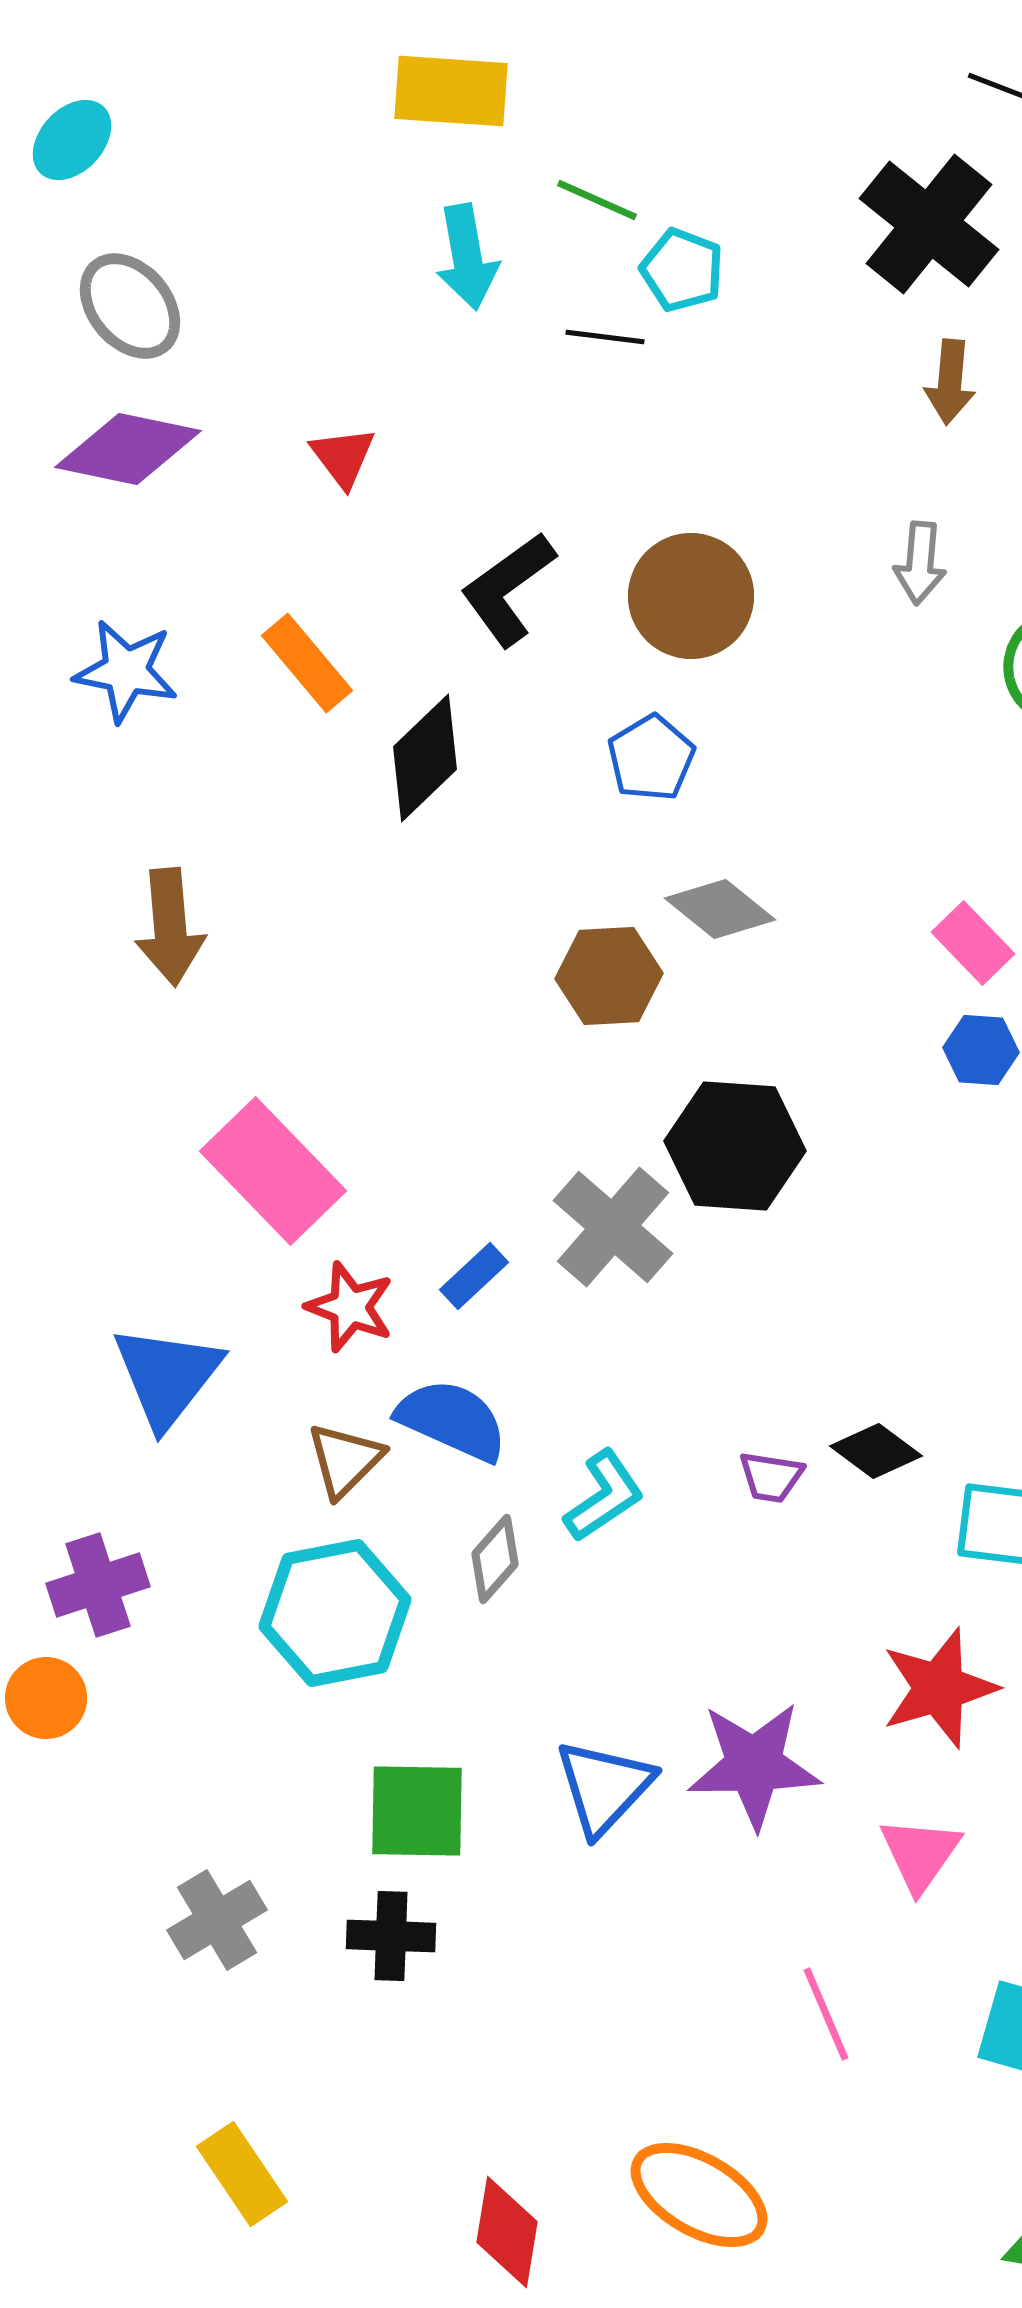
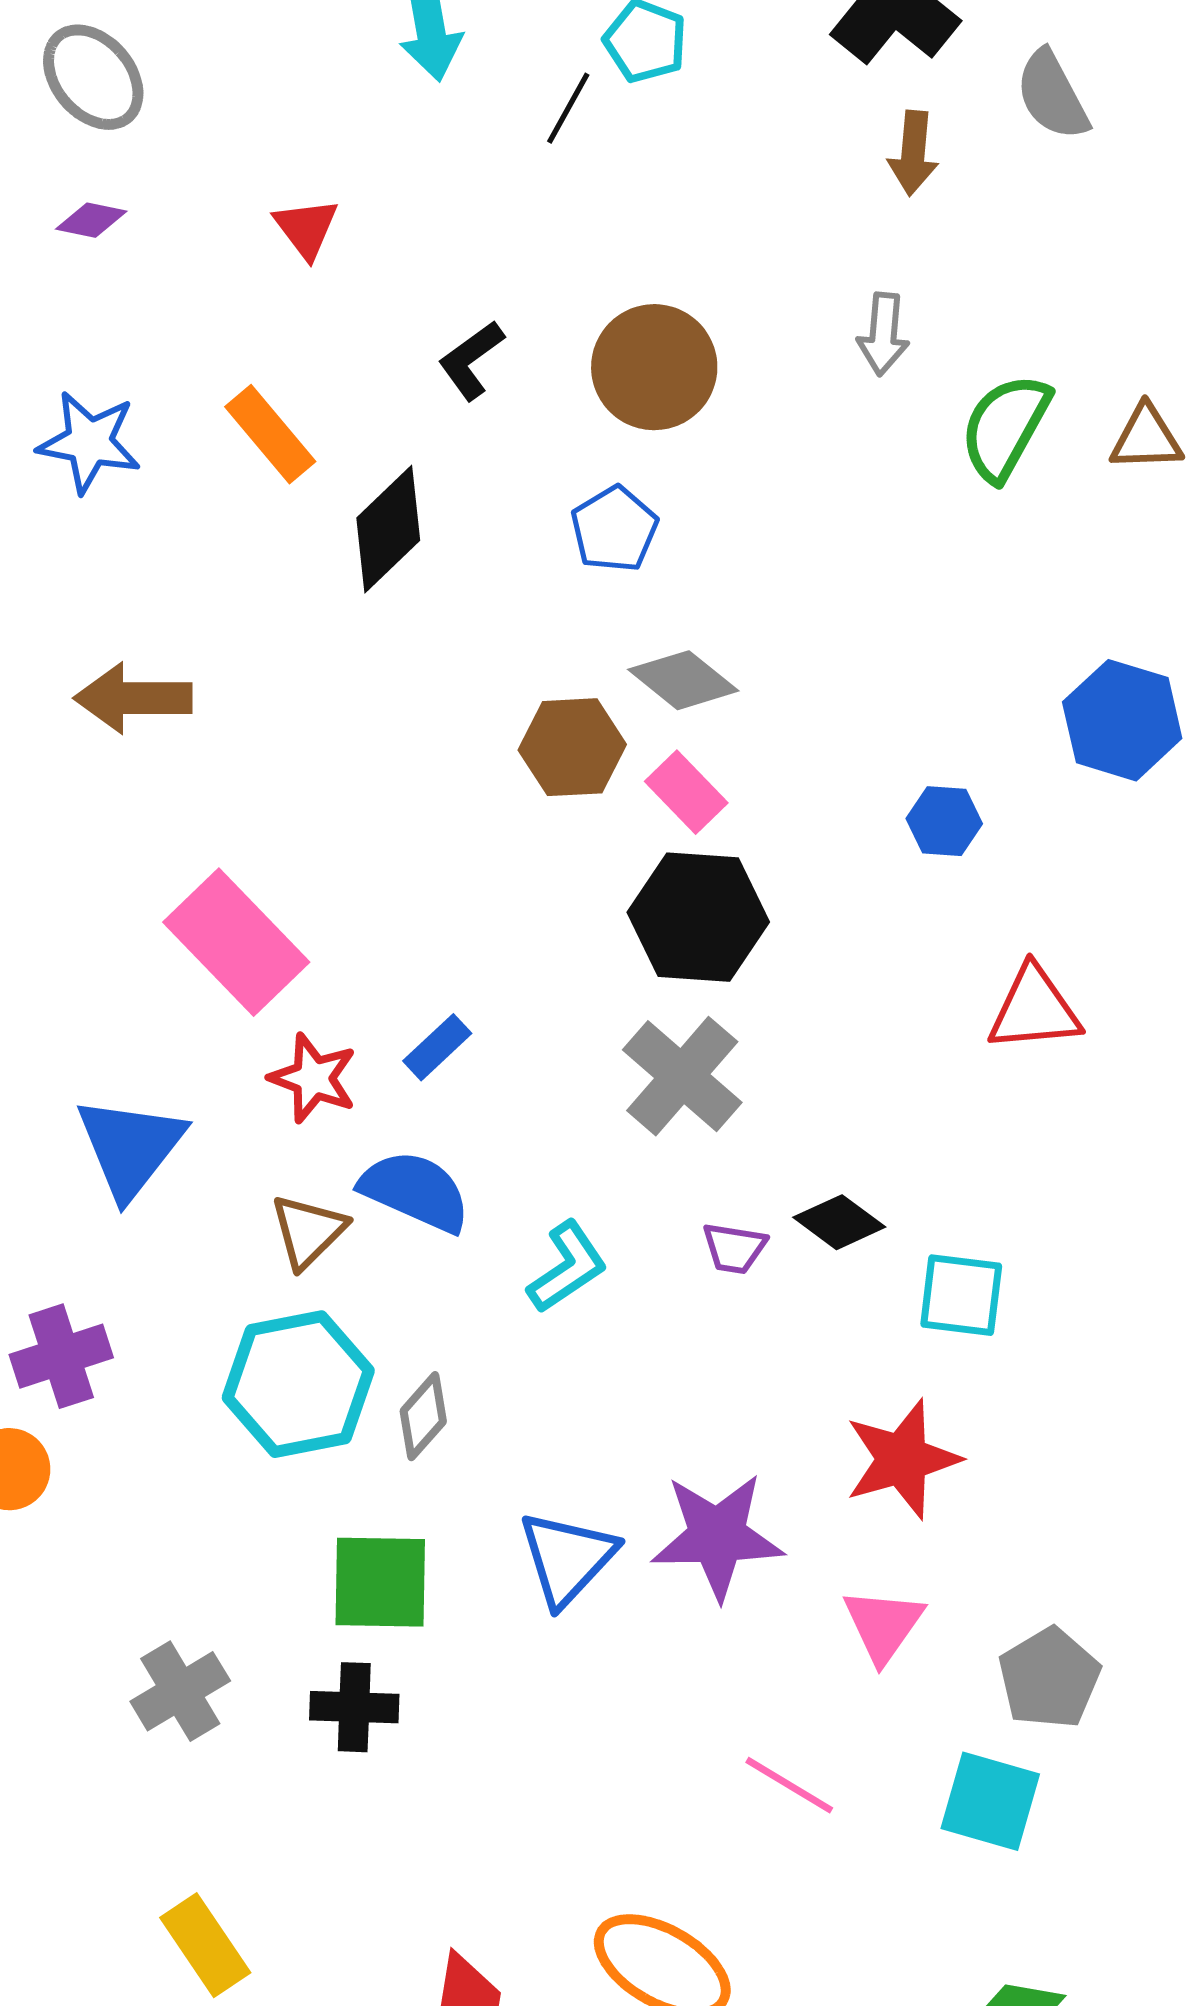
black line: (605, 337) -> (568, 108), turned -68
purple diamond: (128, 449) -> (91, 220), size x0.5
black L-shape: (508, 589) -> (471, 360), size x0.7
brown arrow: (170, 927) -> (133, 698), turned 95
pink rectangle: (973, 943) -> (686, 792), moved
gray cross: (613, 1227) -> (682, 1076), moved
gray diamond: (495, 1559) -> (423, 1416), moved
pink line: (826, 2014) -> (789, 1785), turned -36

